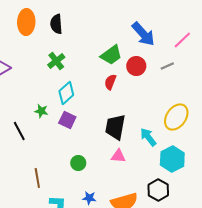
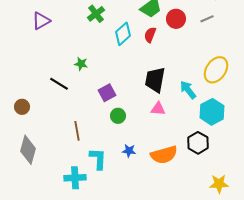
cyan diamond: (66, 93) -> (123, 34), moved
purple square: (67, 120) -> (107, 93), moved, turned 36
black line: (19, 131) -> (59, 84), turned -30

